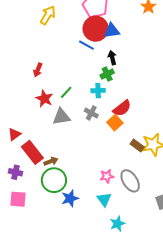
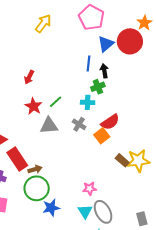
red circle: (96, 29) -> (130, 41), moved
blue triangle: (112, 31) -> (106, 44), turned -36
blue line: (86, 45) -> (88, 63), moved, turned 63
gray ellipse: (130, 181) -> (103, 212), moved

